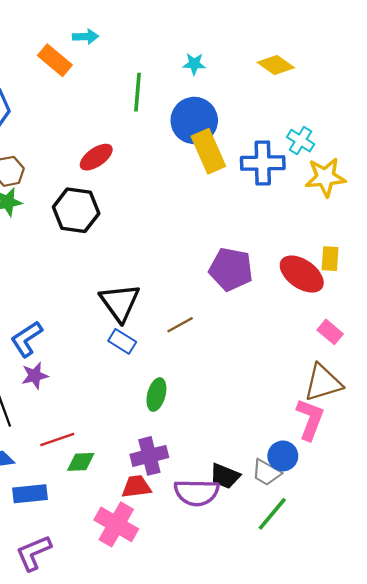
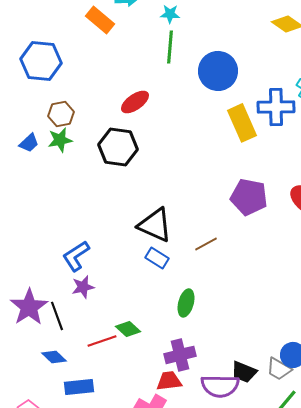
cyan star: (194, 64) -> (170, 14), moved
yellow rectangle: (208, 151) -> (242, 123), moved
black triangle: (120, 302) -> (155, 225), turned -30
green diamond: (81, 462) -> (128, 329), moved, turned 45

